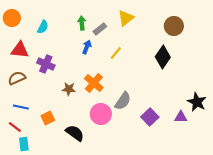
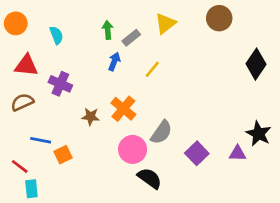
brown circle: (174, 26) -> (219, 18), moved
cyan semicircle: (43, 27) -> (56, 35), turned -48
black diamond: (163, 57) -> (256, 64), moved
blue line: (21, 107) -> (41, 140), moved
black semicircle: (75, 133) -> (150, 178), moved

